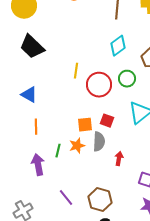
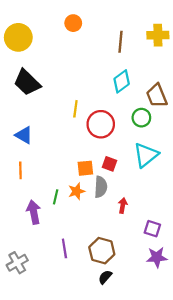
green circle: (127, 79) -> (141, 118), moved
orange line: (36, 127) -> (20, 170), moved
purple line: (66, 198) -> (64, 248), turned 30

